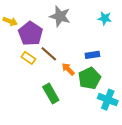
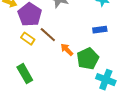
blue rectangle: (92, 55) -> (100, 30), moved
green rectangle: (51, 94) -> (25, 74), moved

